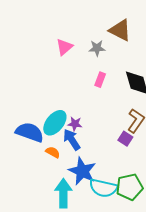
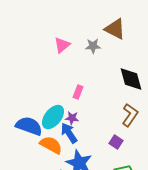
pink rectangle: (100, 80) -> (78, 92), moved
purple square: (125, 139) -> (116, 142), moved
orange semicircle: (53, 152) -> (51, 145), size x1.6

